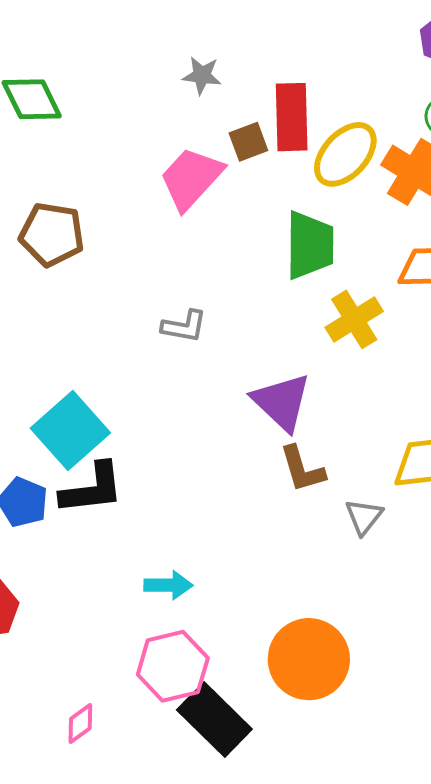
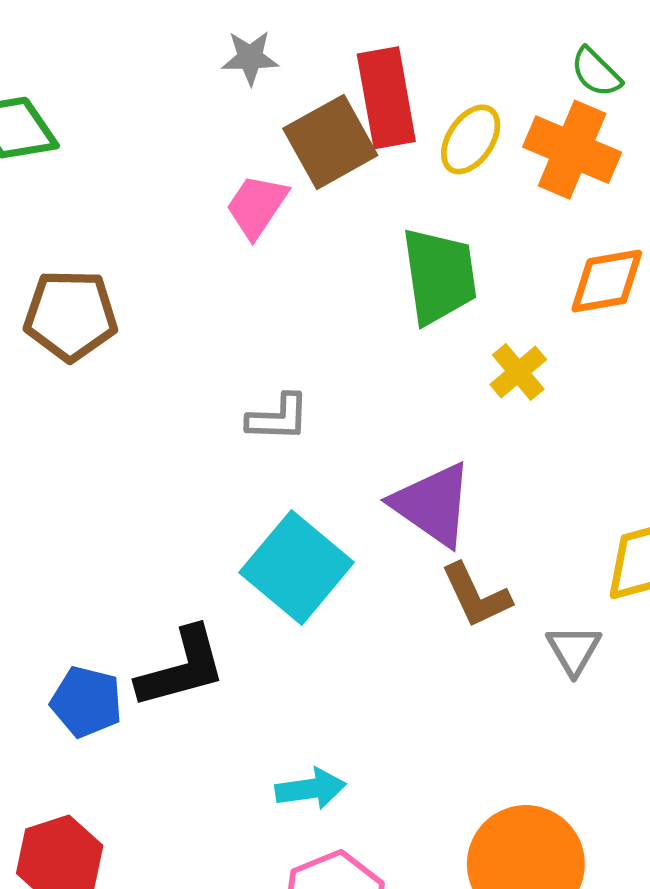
brown square: (248, 142) -> (330, 142), size x1.6
yellow ellipse: (345, 154) -> (471, 139), size x0.7
pink trapezoid: (191, 178) -> (257, 206), size x0.7
yellow cross: (354, 319) -> (518, 372), size x0.7
cyan square: (70, 430) -> (297, 567), moved

